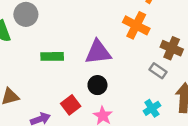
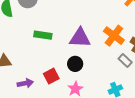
orange cross: (136, 25) -> (114, 36), moved

